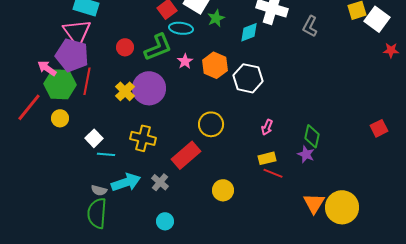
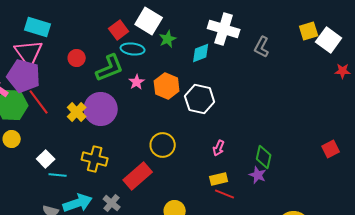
red circle: (125, 47) -> (77, 58), moved
red line: (87, 81) -> (39, 102), turned -48

